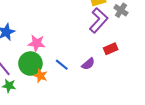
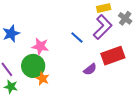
red rectangle: (111, 49) -> (113, 56), size x1.6
blue line: (62, 65) -> (77, 37), moved

